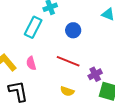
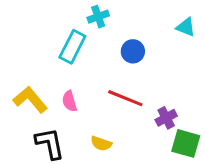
yellow semicircle: (67, 91) -> (101, 143), moved

